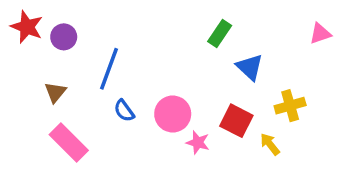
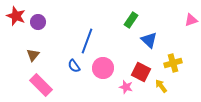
blue line: (109, 69) -> (87, 41), moved
pink star: (198, 143) -> (126, 87), moved

